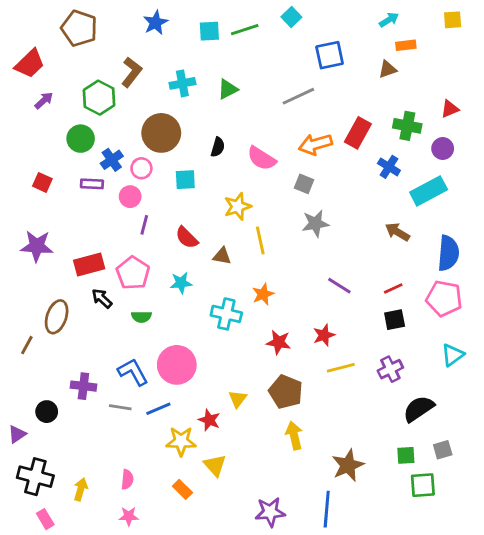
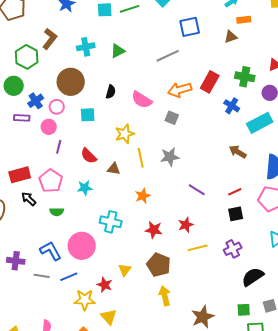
gray star: (315, 223) -> (170, 157), moved
cyan cross: (226, 314) -> (111, 222), moved

